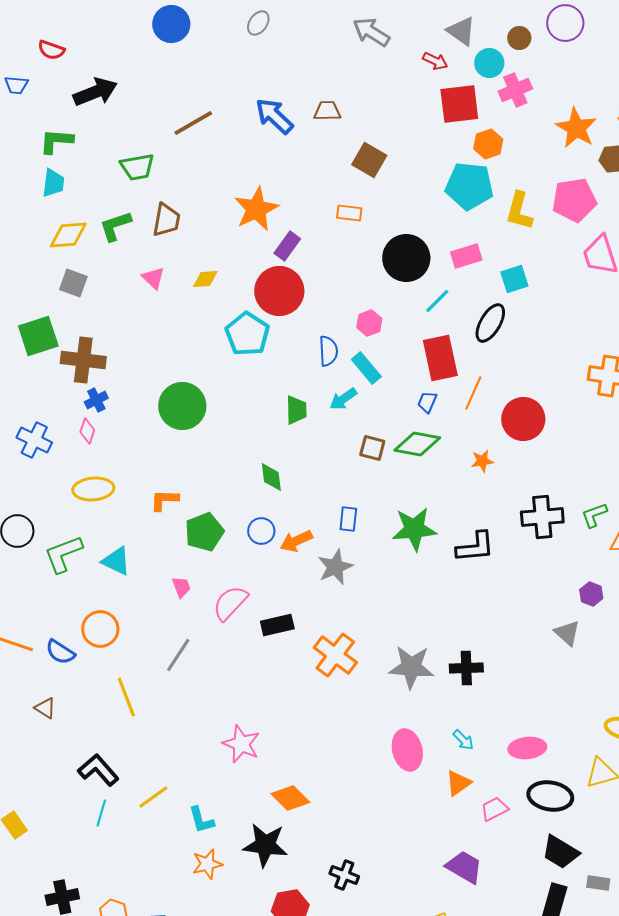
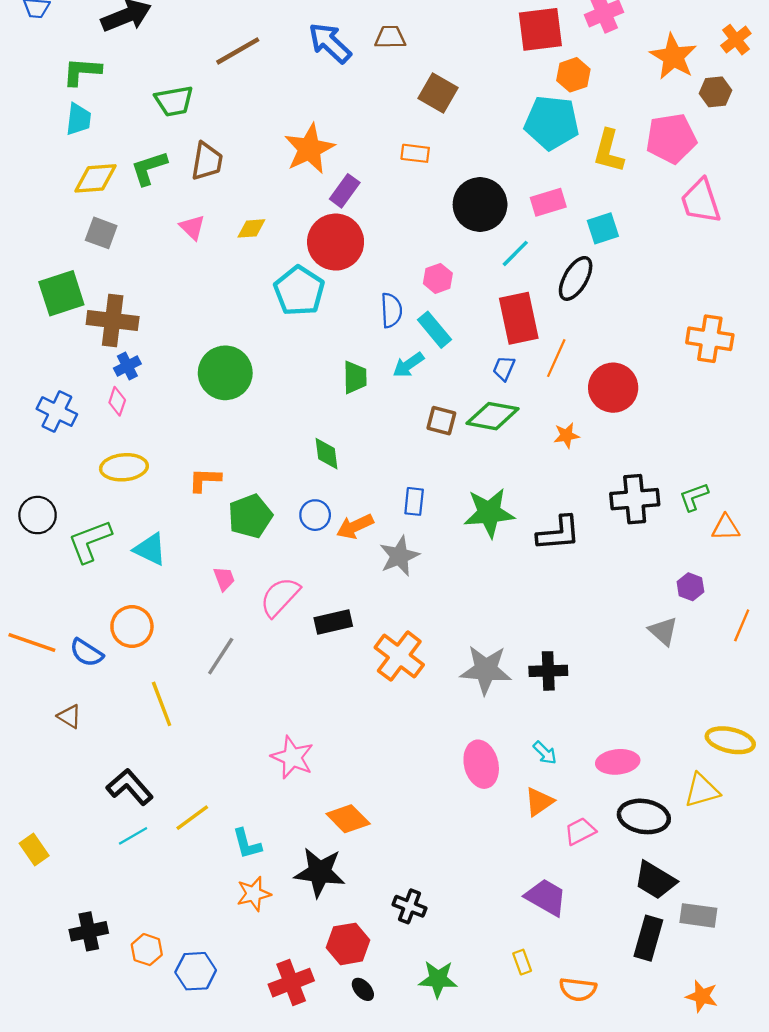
cyan line: (101, 813) -> (133, 836), turned 44
gray rectangle: (598, 883) -> (698, 915), size x1.4

